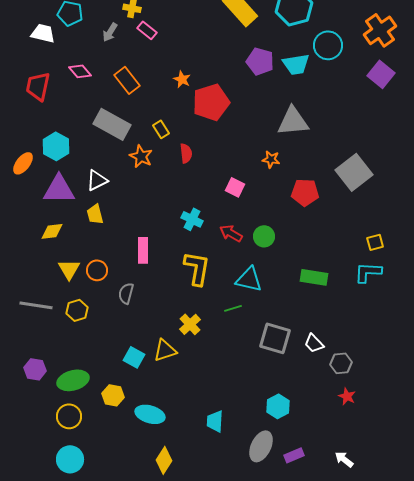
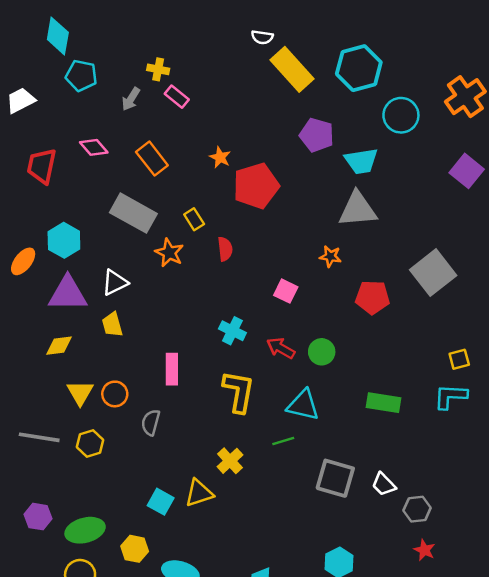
white trapezoid: (43, 33) -> (21, 100), moved, turned -40
cyan trapezoid: (296, 64) -> (361, 161), moved
purple square: (381, 74) -> (467, 171), moved

